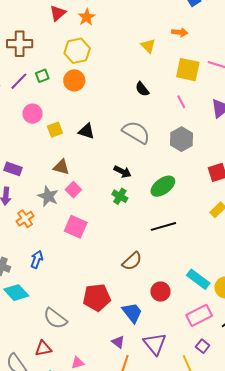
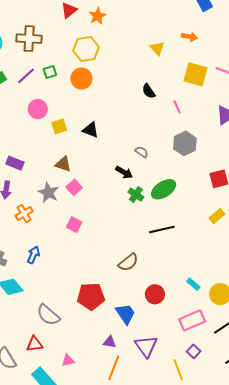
pink line: (181, 102) -> (177, 107), moved
gray semicircle: (136, 132) -> (142, 152), moved, size x0.5
green cross: (120, 196) -> (136, 195), moved
pink square: (76, 227) -> (74, 225), size x0.7
cyan rectangle: (198, 279) -> (193, 284), size x0.6
purple triangle: (118, 342) -> (110, 342), turned -32

